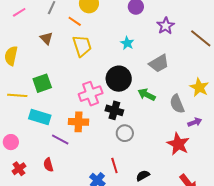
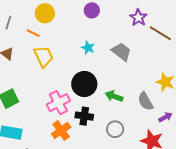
purple star: (166, 26) -> (138, 18), moved
gray trapezoid: (159, 63) -> (121, 52), moved, turned -105
orange cross: (78, 122) -> (61, 131), moved, turned -30
gray circle: (125, 133) -> (115, 129), moved

